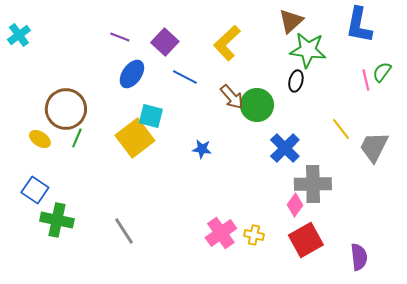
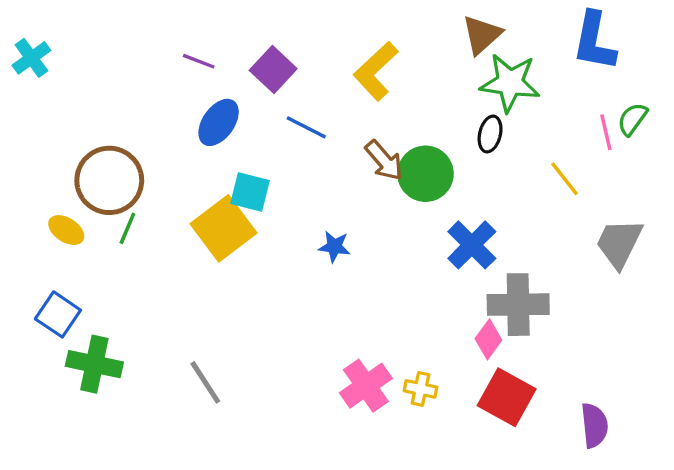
yellow line: (341, 129) -> (565, 179), moved
red square: (306, 240) -> (507, 397), turned -32

